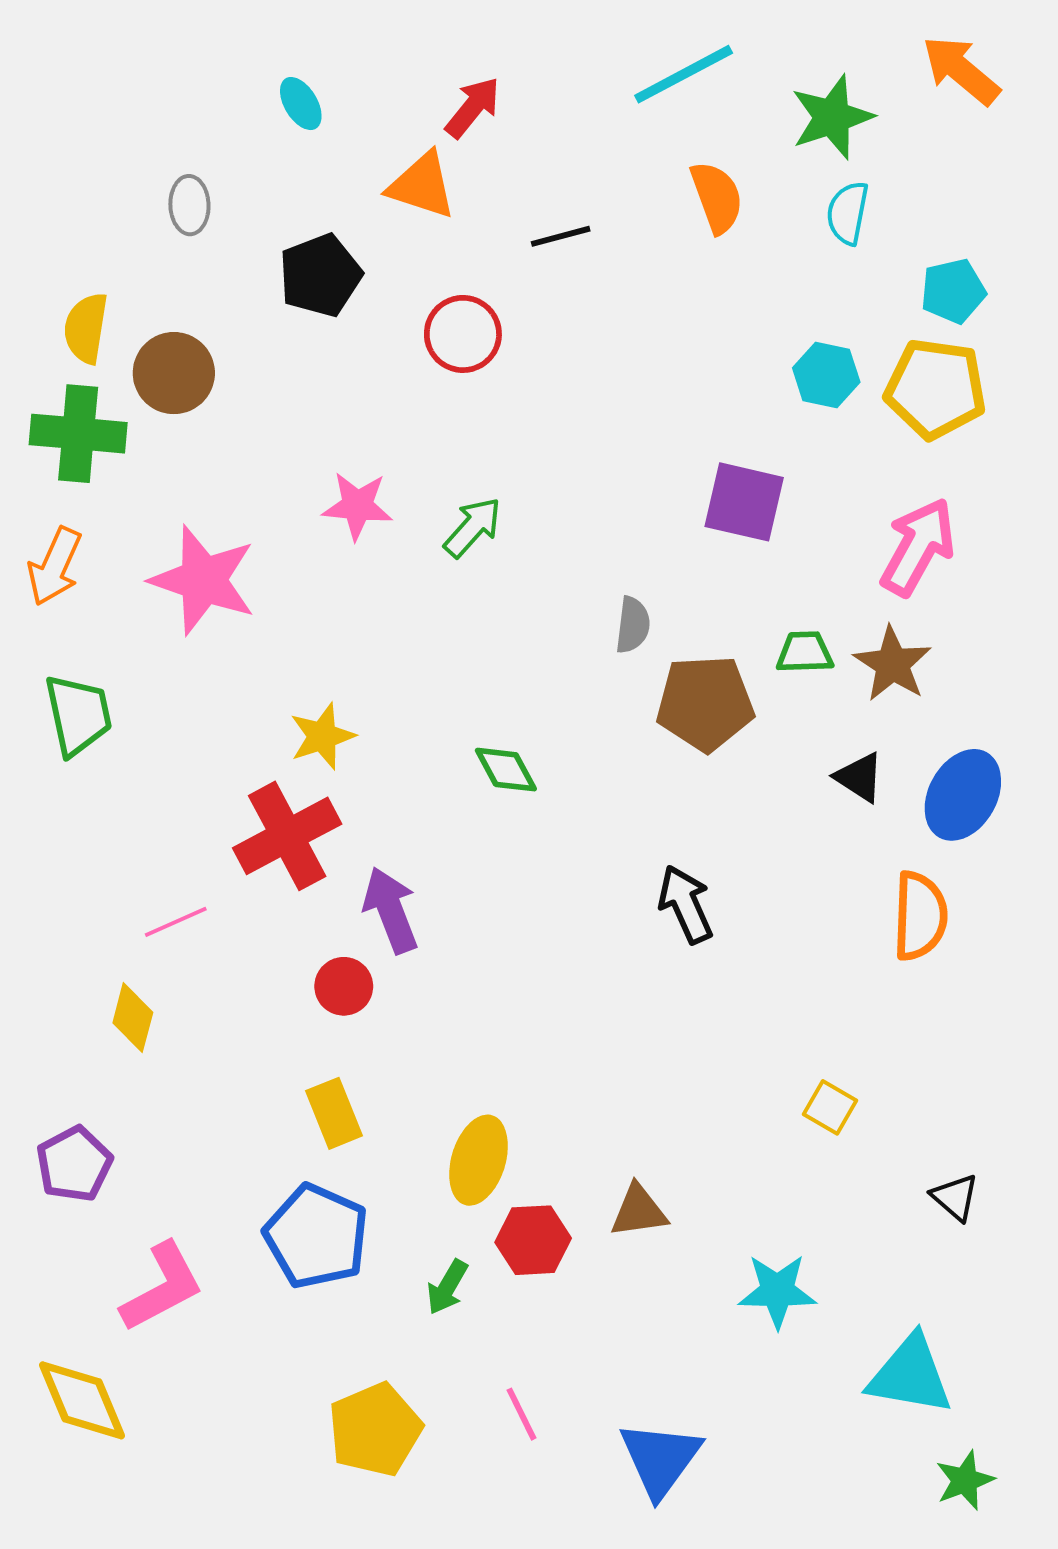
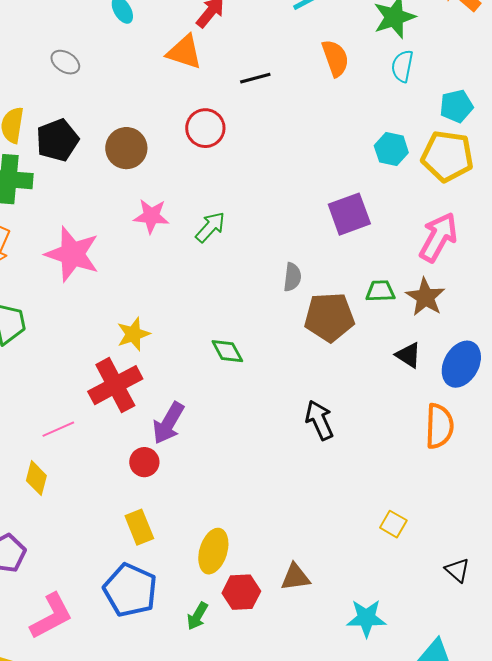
gray ellipse: (189, 205) -> (65, 62), turned -56
black pentagon: (320, 275) -> (57, 140), moved
brown circle: (174, 373) -> (126, 148), moved
purple square: (744, 502) -> (349, 214), turned -33
purple arrow: (391, 910) -> (168, 423), turned -129

